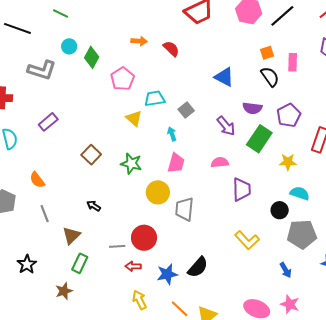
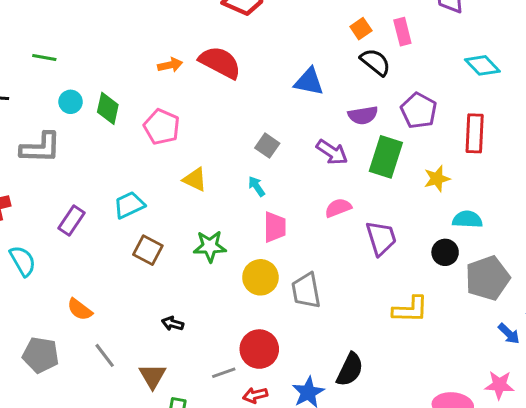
red semicircle: (171, 49) -> (220, 62), size x1.6
cyan trapezoid: (155, 99) -> (129, 205), moved
yellow L-shape: (247, 240) -> (410, 310), turned -30
blue arrow: (286, 270) -> (509, 334), moved

